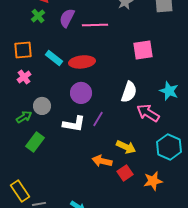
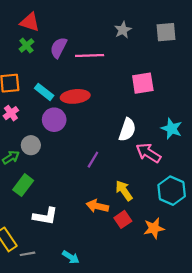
purple circle: (81, 93) -> (54, 120), moved
white L-shape: (74, 124) -> (45, 216), moved
yellow arrow: (126, 147) -> (124, 191), turned -150

